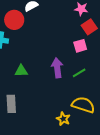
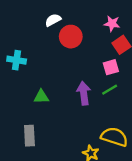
red circle: (14, 20) -> (71, 37), moved
green line: (79, 73) -> (110, 90), moved

